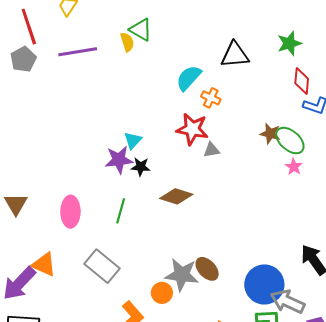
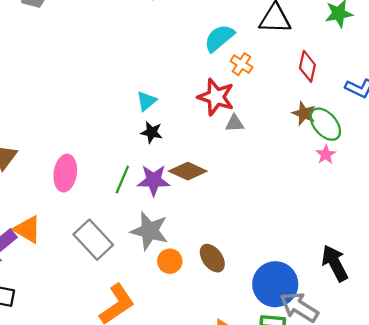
red diamond: (302, 81) -> (307, 66), moved
purple star: (119, 160) -> (154, 180), moved
gray star: (182, 275) -> (149, 231), moved
orange circle: (162, 293) -> (170, 261), moved

